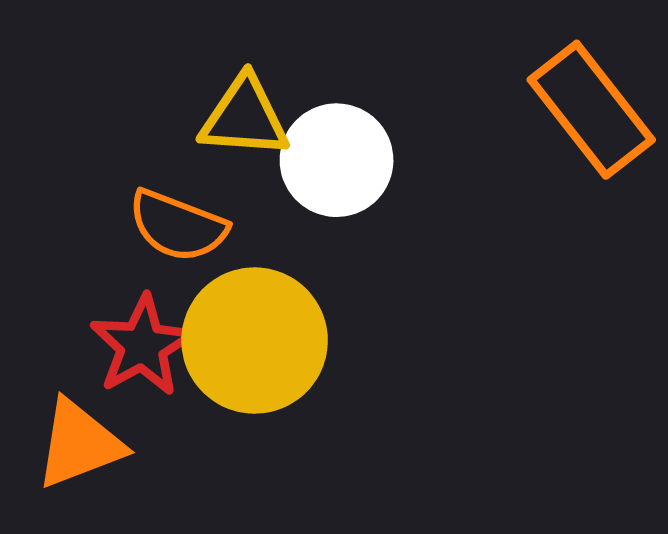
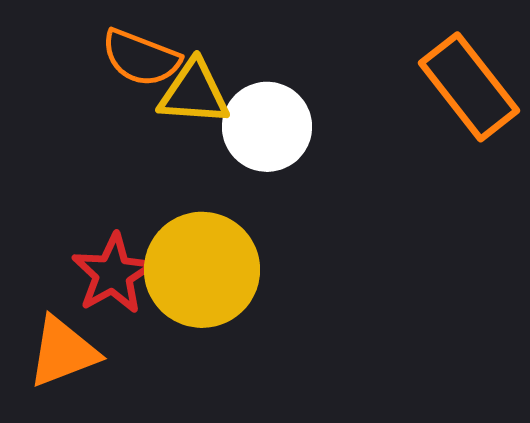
orange semicircle: (178, 226) -> (141, 58), moved

